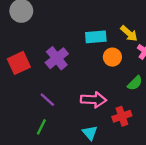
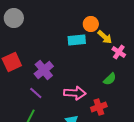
orange circle: (112, 57) -> (91, 24), moved
purple cross: (57, 58) -> (44, 70), moved

